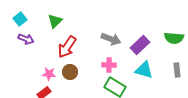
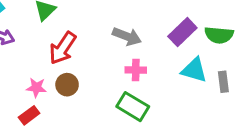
purple rectangle: (140, 45) -> (182, 32), moved
pink cross: (109, 65) -> (136, 70), moved
cyan triangle: (144, 70) -> (194, 70), moved

